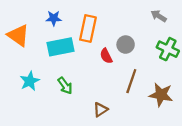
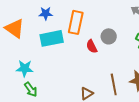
cyan star: (30, 81) -> (25, 68), turned 30
brown line: (131, 81) -> (114, 84), moved, turned -30
green arrow: (65, 86) -> (31, 89), moved

